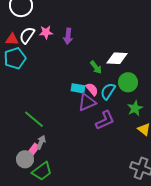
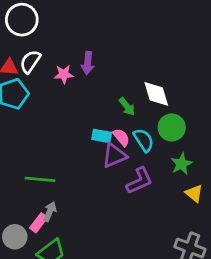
pink star: (46, 32) -> (64, 74), moved
white diamond: (117, 58) -> (156, 94), turned 70
cyan semicircle: (108, 91) -> (144, 140), turned 114
green line: (34, 119) -> (40, 179), turned -35
gray circle: (25, 159) -> (15, 237), moved

